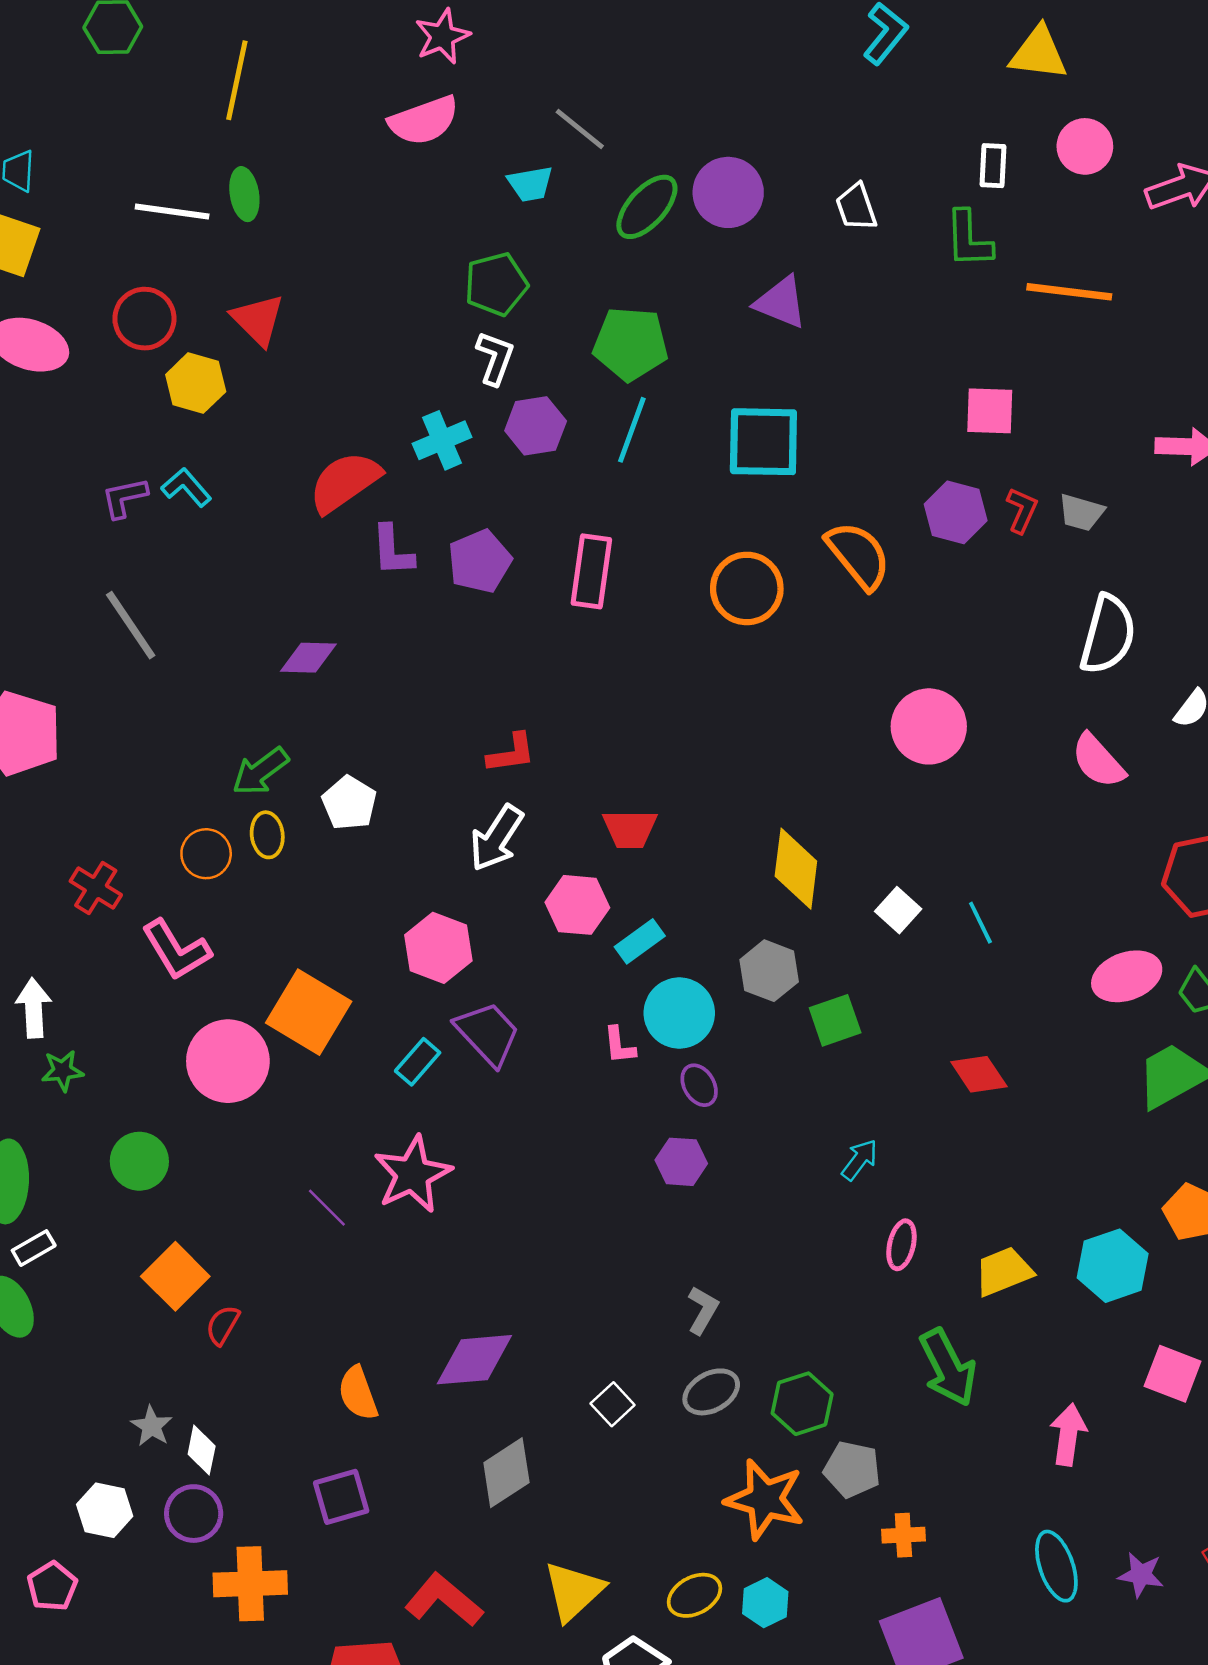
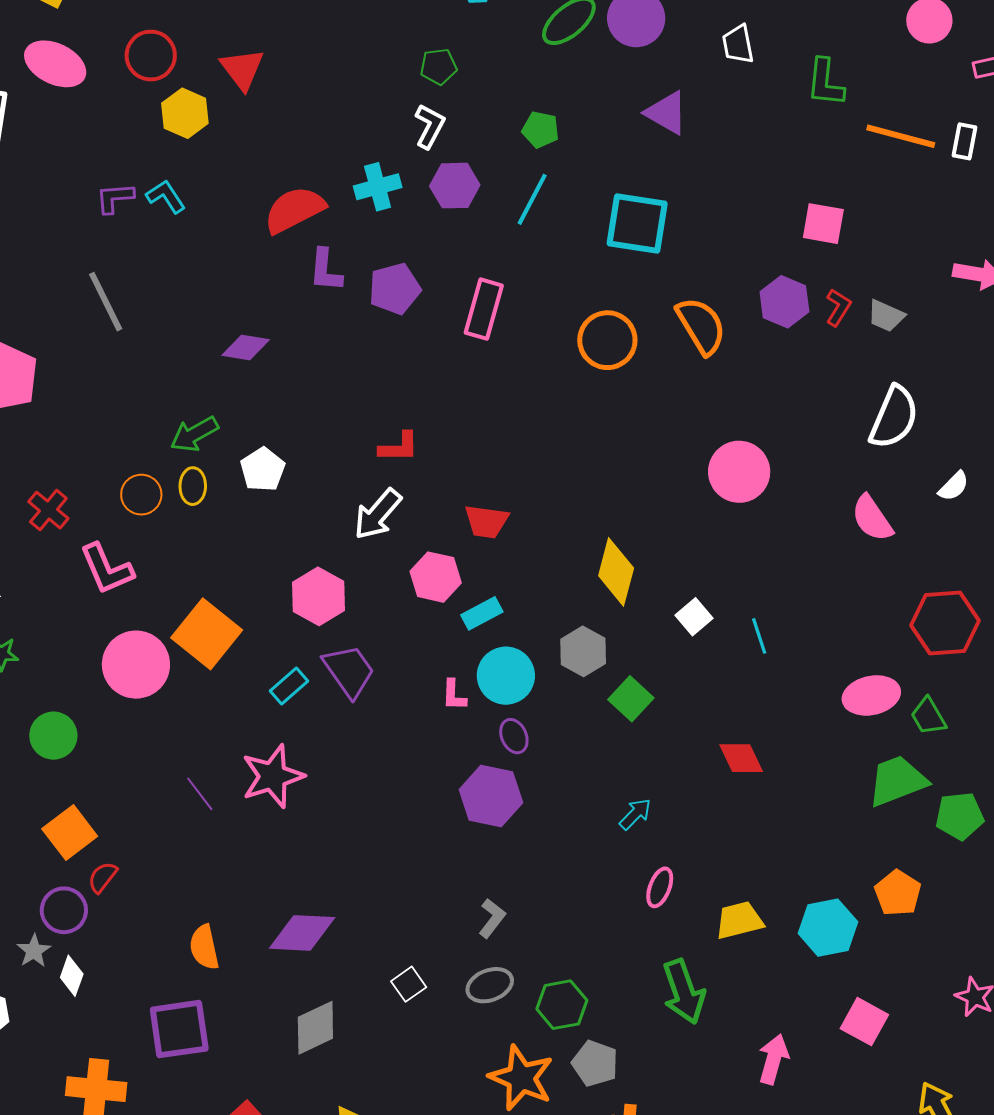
white rectangle: (993, 166) -> (965, 141), moved
green pentagon: (496, 284) -> (439, 67), size x0.7
green pentagon: (631, 344) -> (541, 130), size x0.6
green square: (835, 1020) -> (631, 699), turned -36
purple hexagon: (681, 1162) -> (491, 796), size x1.5
purple square: (341, 1497) -> (179, 1029), size x1.4
purple circle: (194, 1514) -> (64, 910), moved

